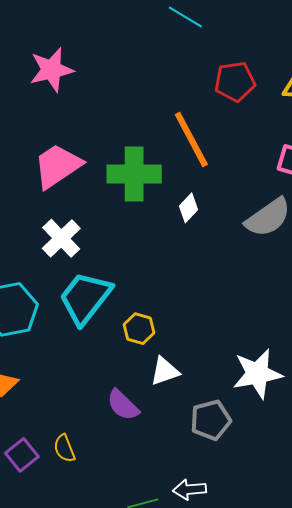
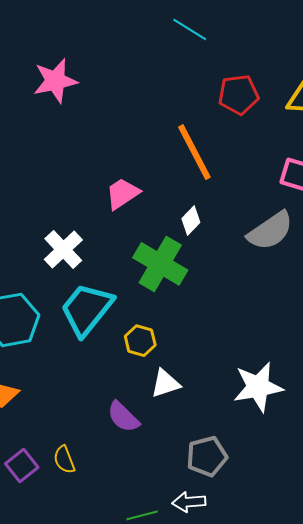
pink trapezoid: (57, 166) -> (122, 194), moved, size x0.7
green cross: (134, 174) -> (160, 264), moved, turned 30
gray pentagon: (211, 420) -> (207, 456), moved

